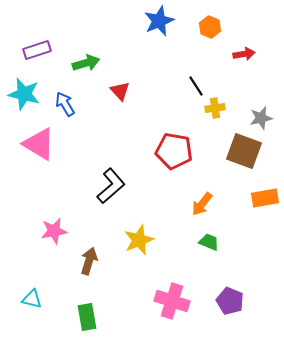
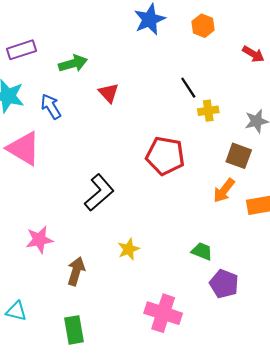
red arrow: (244, 54) -> (253, 54), moved, turned 40
brown square: (244, 151) -> (239, 156), size x0.7
orange arrow: (202, 204) -> (224, 190), moved
yellow star: (139, 240) -> (129, 249), size x0.7
purple pentagon: (230, 301) -> (224, 284), moved

